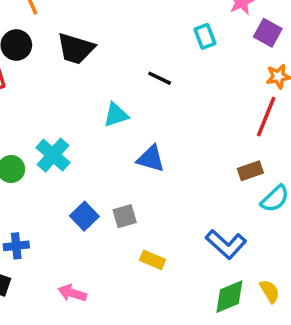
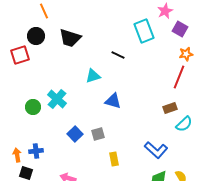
cyan rectangle: (205, 36) -> (144, 31), size x1.6
yellow rectangle: (153, 260) -> (114, 159), turned 56

